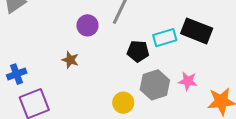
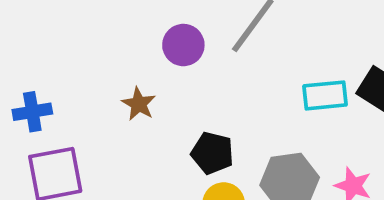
black pentagon: (138, 51) -> (212, 153), moved

